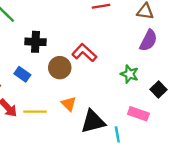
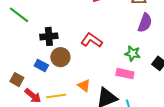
brown circle: (60, 68) -> (60, 57), moved
pink rectangle: (138, 114) -> (125, 74), moved

